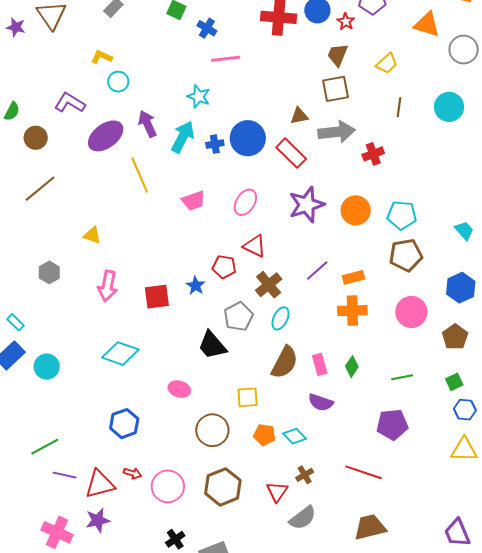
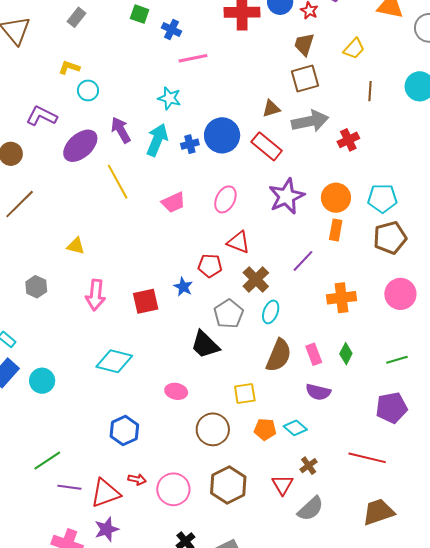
orange rectangle: (353, 277) -> (336, 230), moved, turned -60

